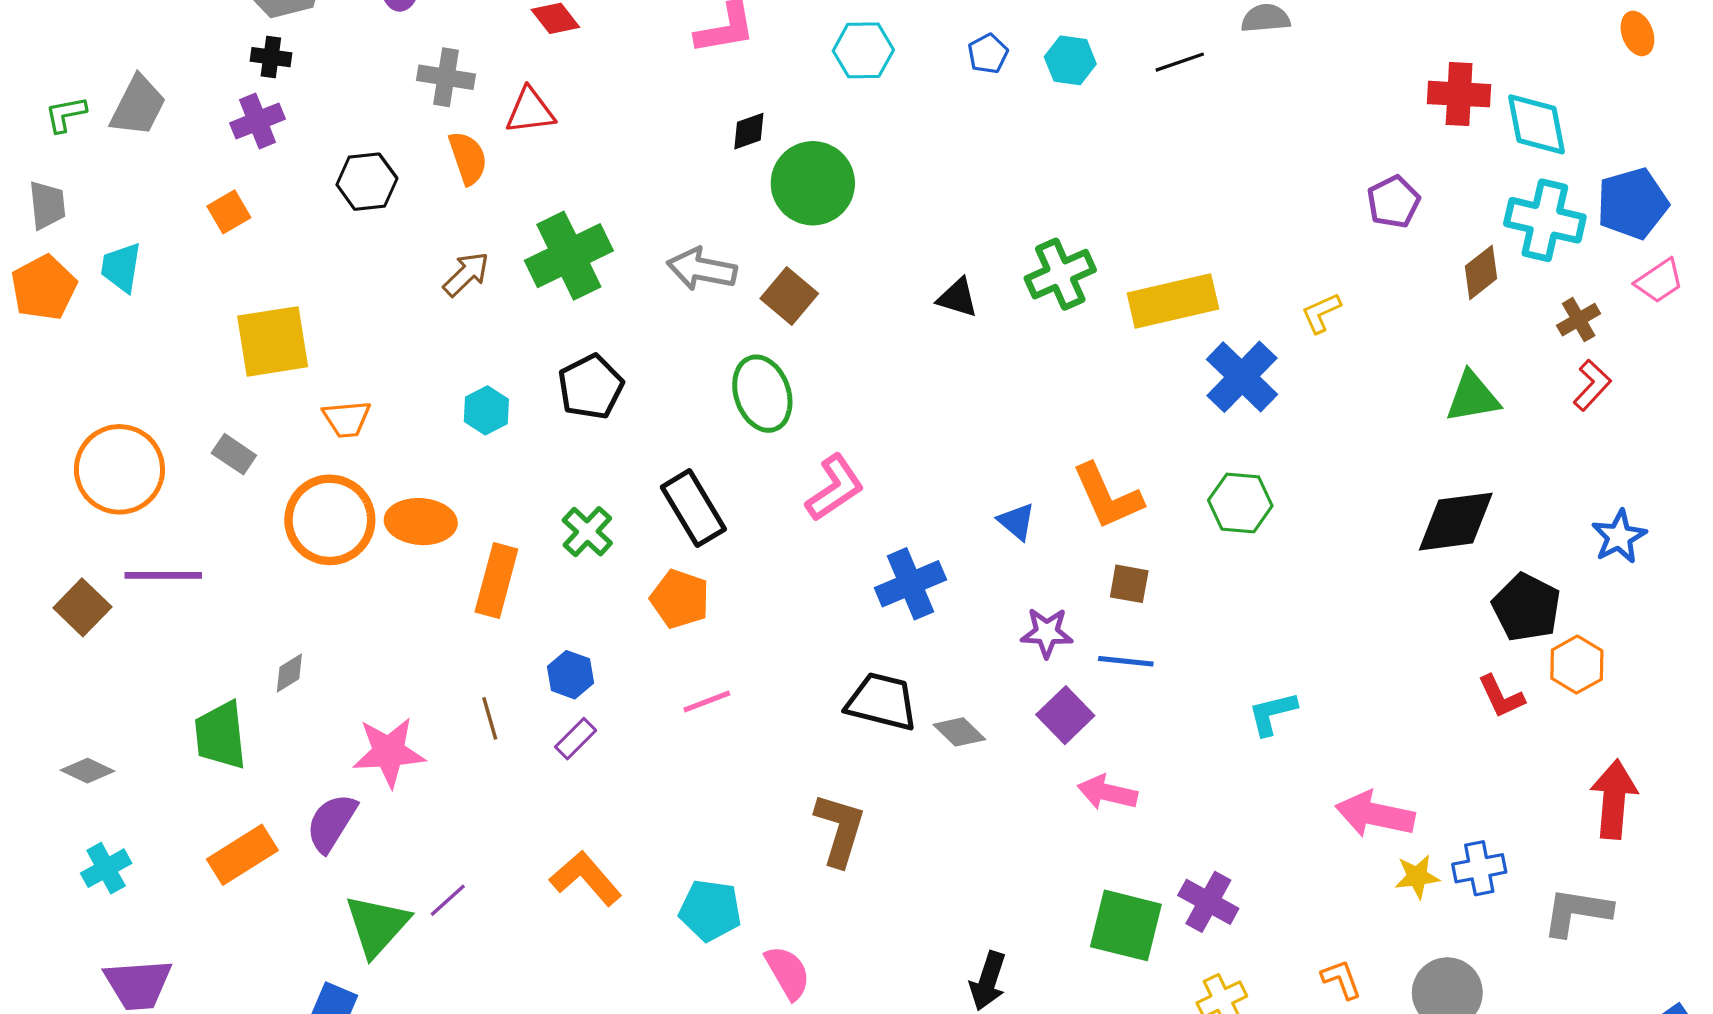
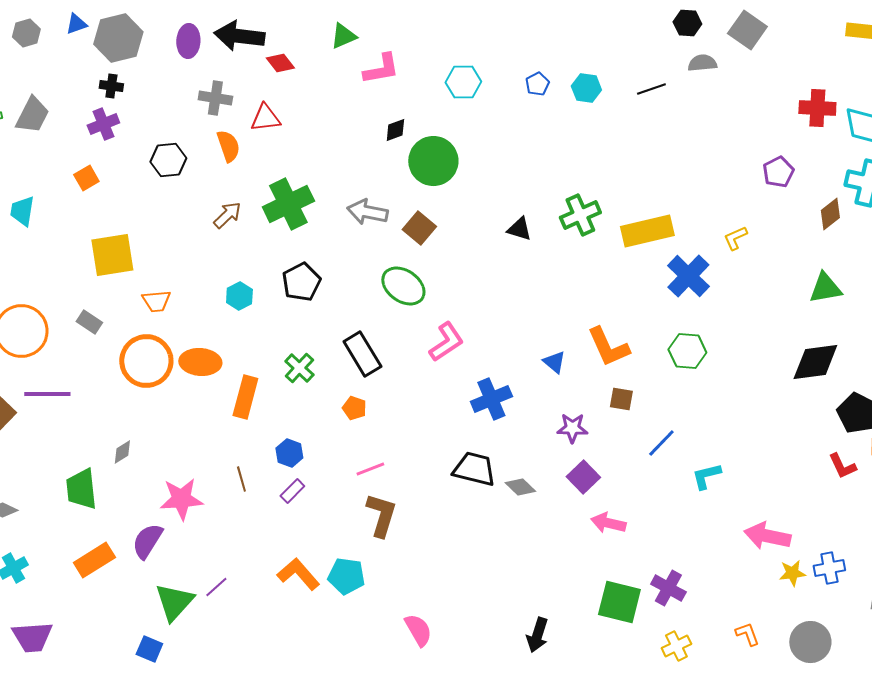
green ellipse: (762, 394) -> (403, 286), turned -36
orange pentagon: (680, 599) -> (354, 408), size x0.7
blue line: (1126, 661) -> (661, 443), moved, turned -52
brown L-shape: (840, 829) -> (381, 515), moved
cyan pentagon: (710, 910) -> (346, 576), moved

